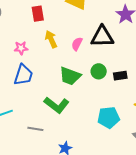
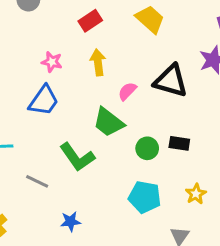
red rectangle: (38, 14) -> (90, 21), turned 49
pink semicircle: (77, 44) -> (127, 91), moved
green circle: (99, 71) -> (147, 148), moved

